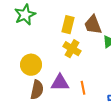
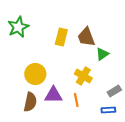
yellow cross: (72, 49) -> (83, 76), moved
yellow circle: (31, 65) -> (35, 74), moved

